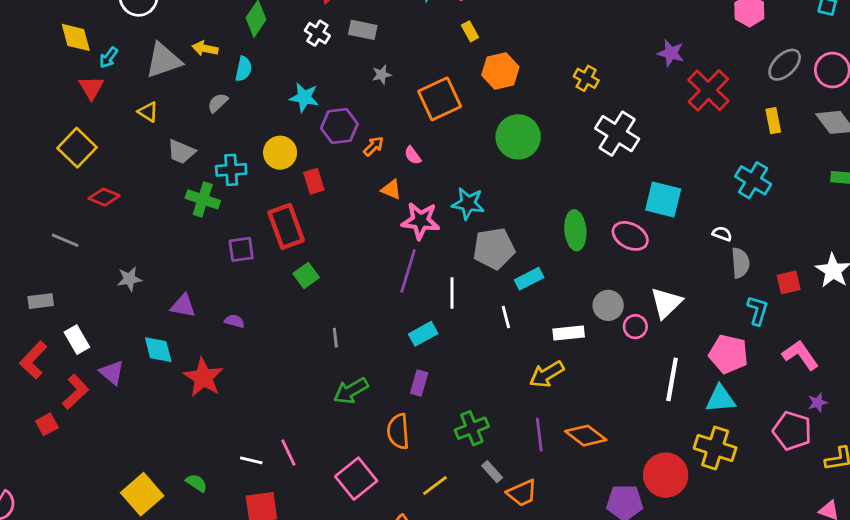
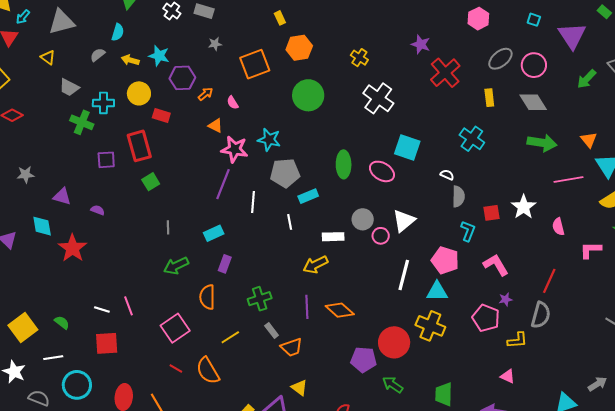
yellow arrow: (205, 48) -> (130, 60), moved
red rectangle: (314, 181) -> (161, 116), turned -60
cyan rectangle: (423, 334) -> (214, 233), moved

